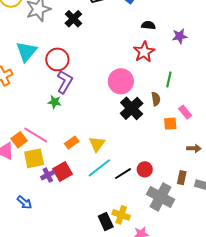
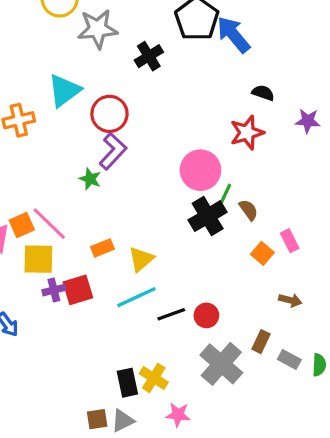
green line: (169, 80) -> (225, 196), moved
brown semicircle: (156, 99) -> (248, 210), turned -40
orange square: (170, 124) -> (262, 253), turned 32

